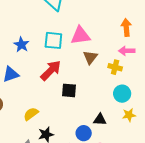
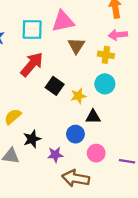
black square: (69, 90) -> (55, 86), turned 35
cyan circle: (122, 94) -> (105, 84), moved
yellow star: (129, 115) -> (78, 96), moved

